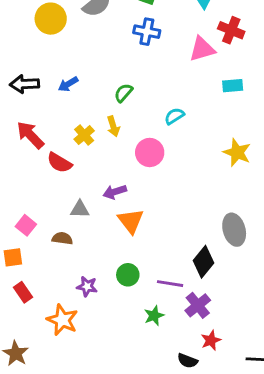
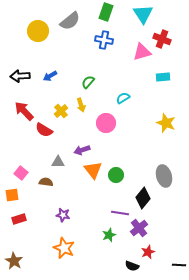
green circle: (128, 275) -> (116, 175), moved
red rectangle: (23, 292) -> (19, 219), turned -72
orange star: (62, 320) -> (64, 248), moved

